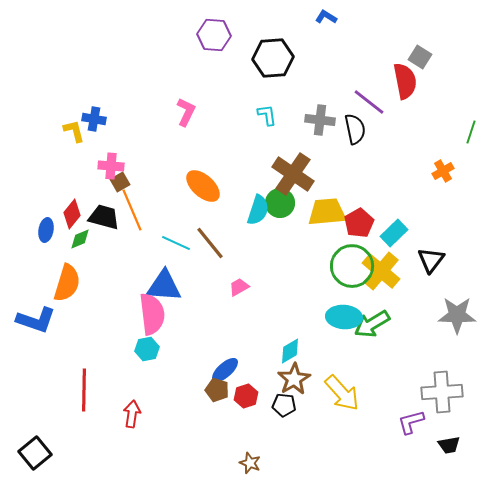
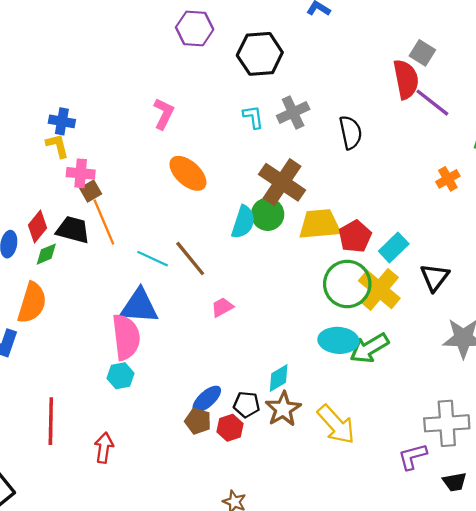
purple line: (369, 102) -> (432, 103), moved
gray cross: (320, 120) -> (293, 113), moved, turned -32
yellow L-shape: (74, 131) -> (57, 146), moved
orange ellipse: (203, 186) -> (188, 173), moved
black pentagon: (284, 405) -> (247, 405), moved

